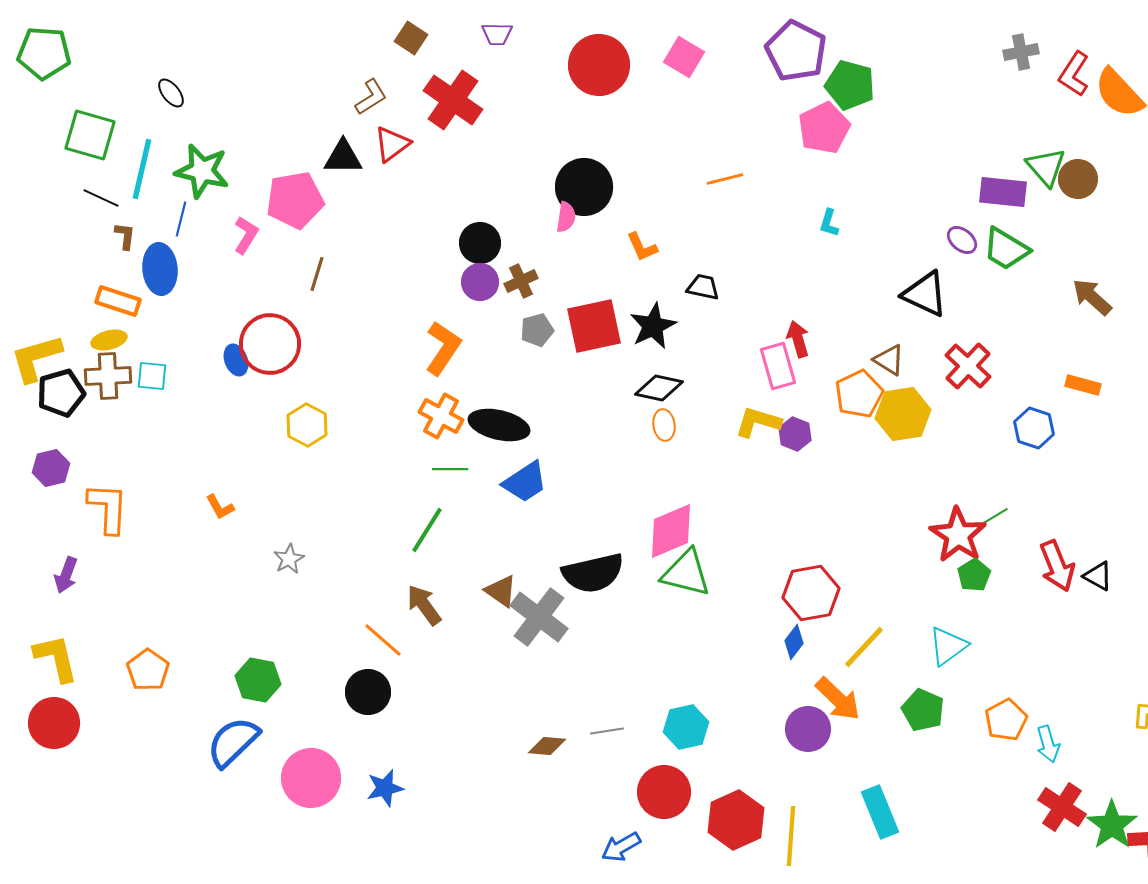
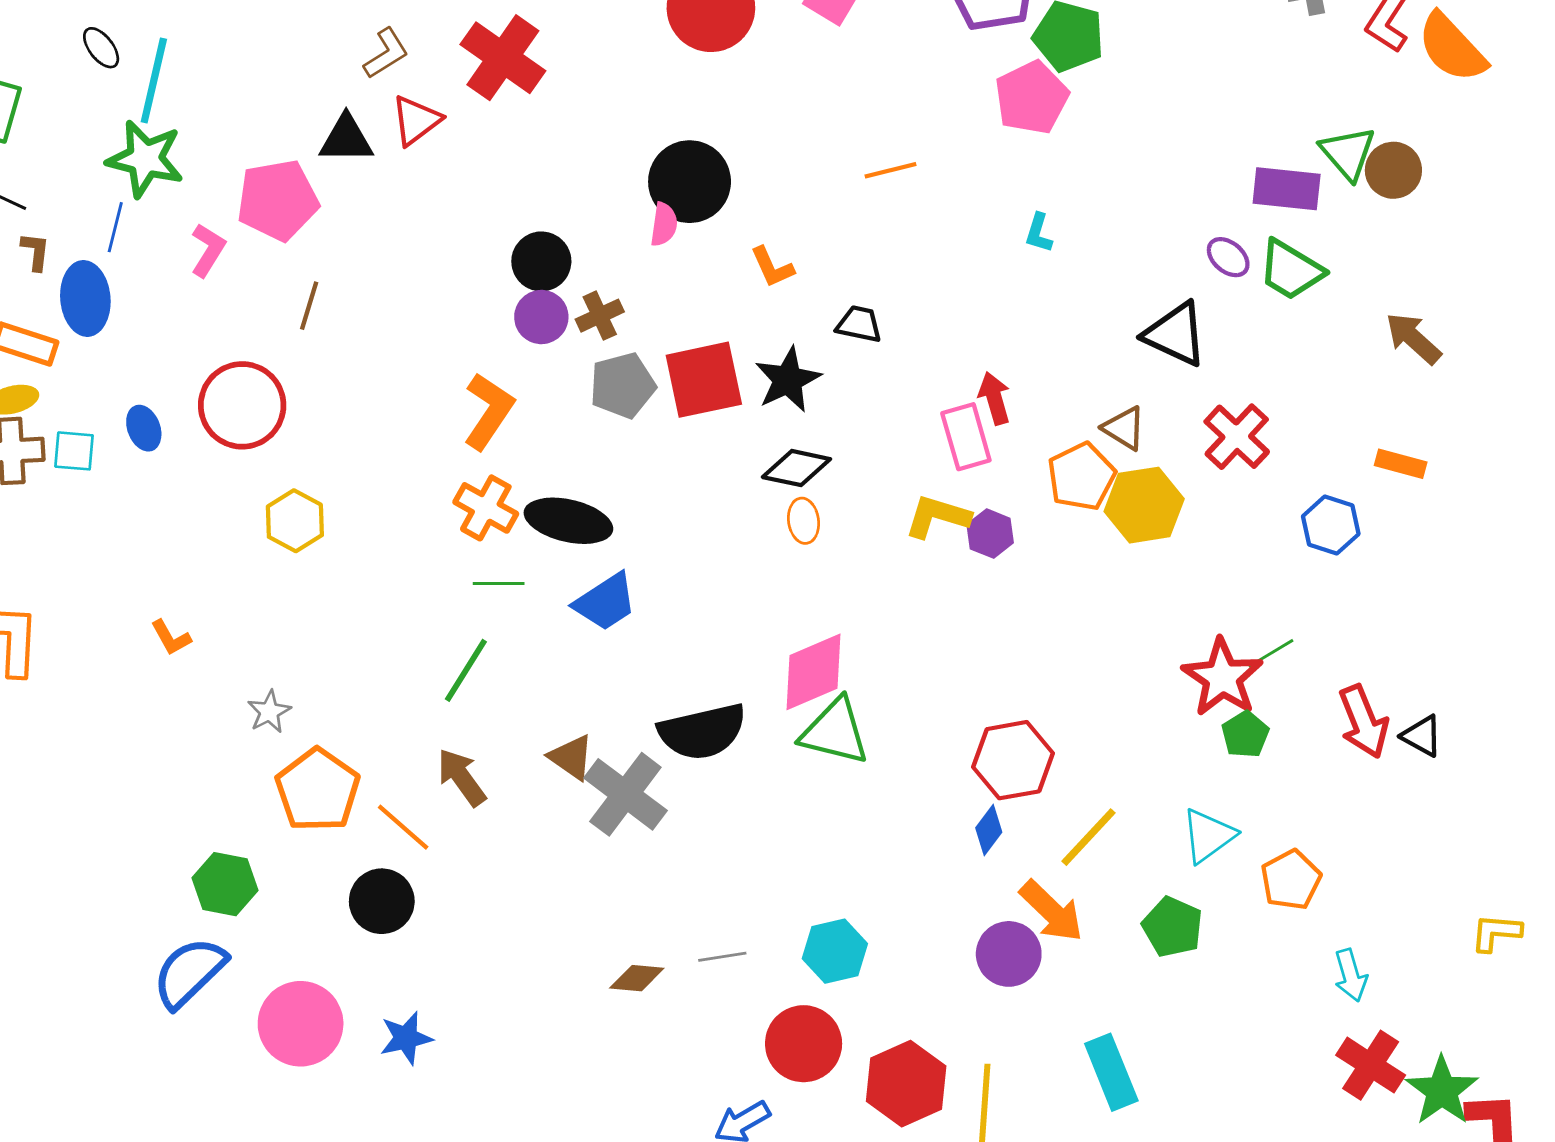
cyan line: (142, 169) -> (154, 80), moved
gray pentagon: (537, 330) -> (623, 385), size x1.4
blue ellipse: (236, 360) -> (144, 428), moved
orange pentagon: (148, 670) -> (318, 790), moved, size x1.4
orange pentagon: (1006, 720) -> (1291, 880), moved

